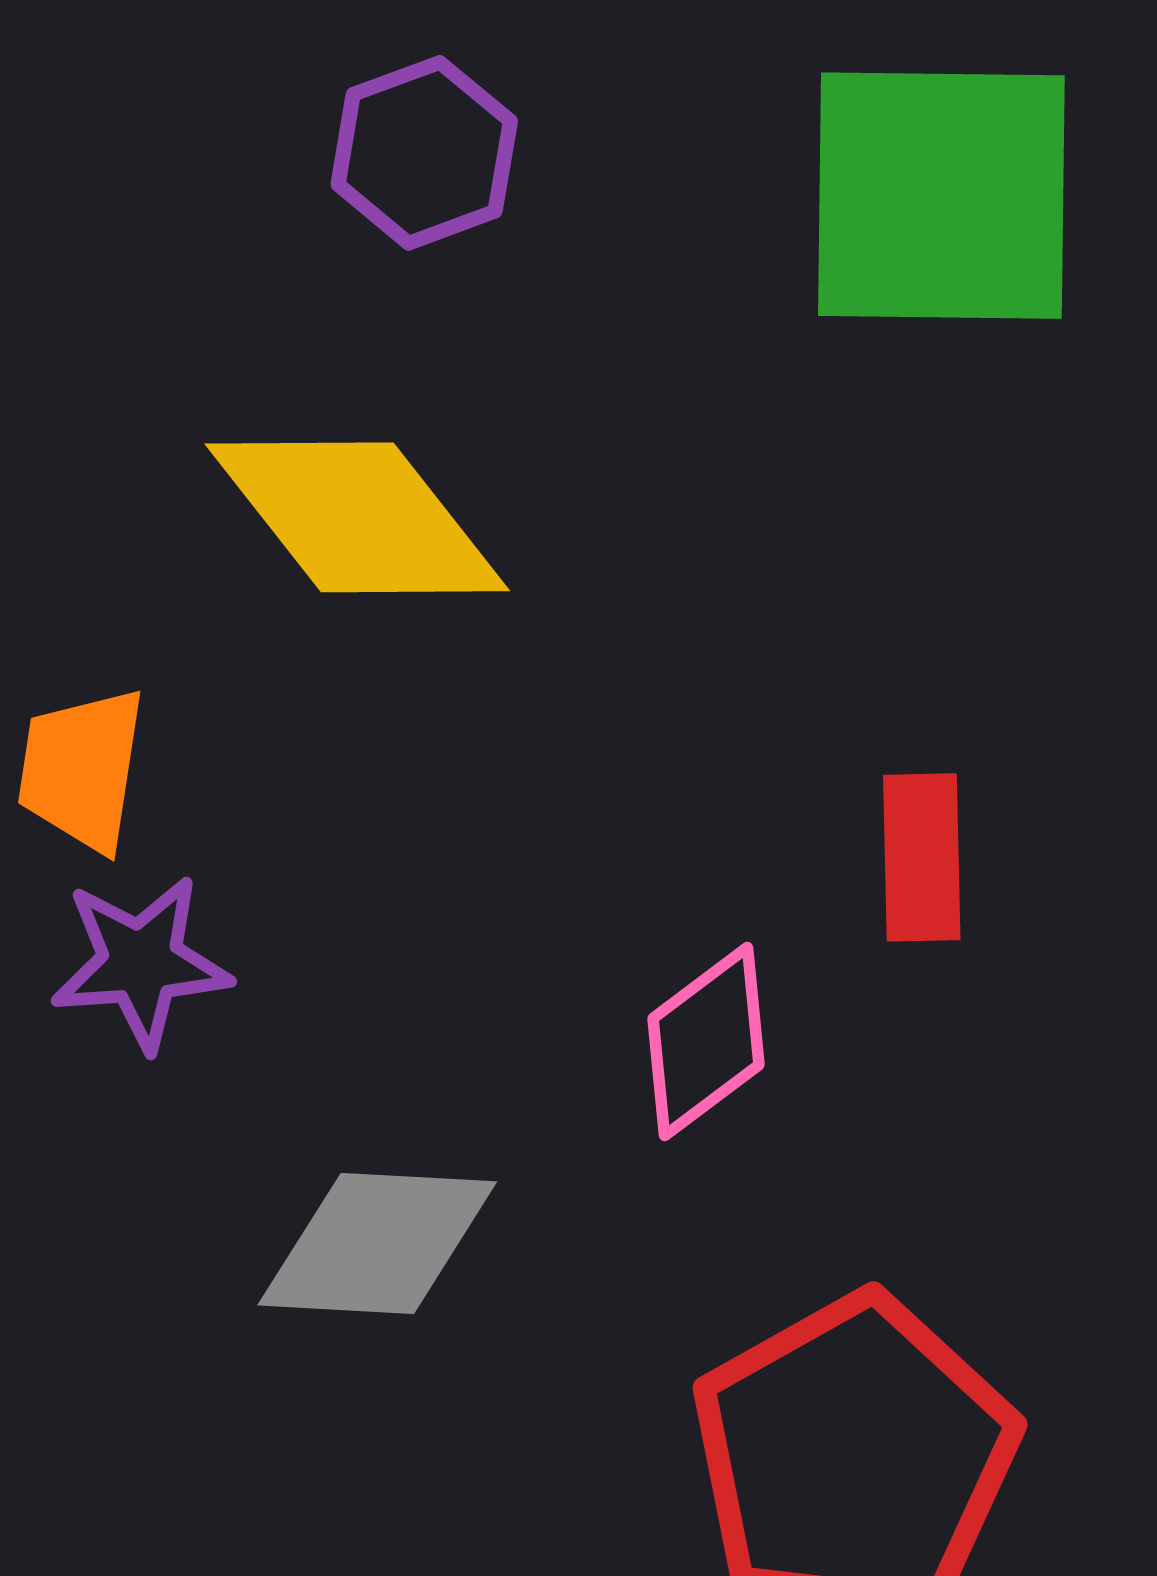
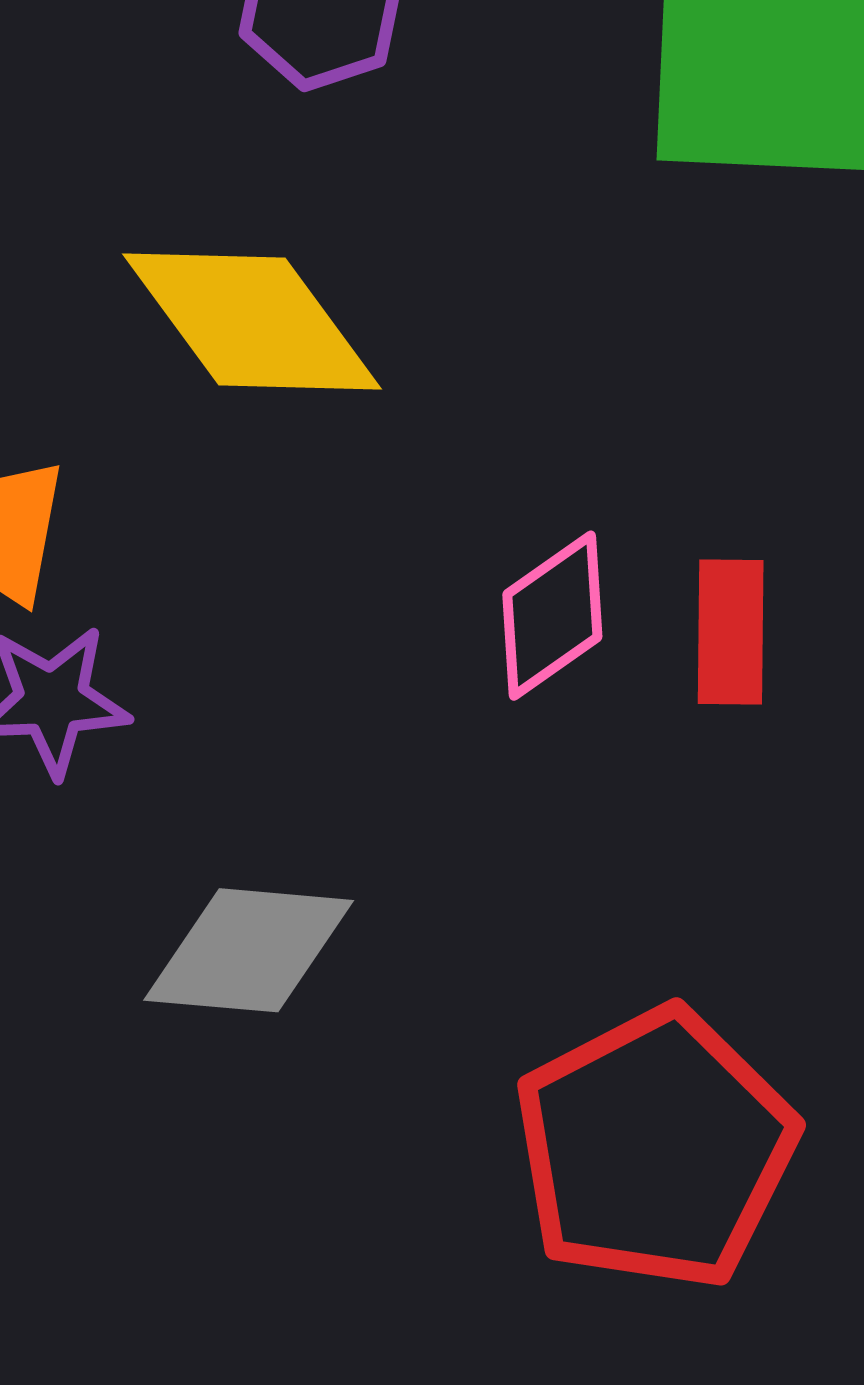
pink diamond: (706, 1042) -> (552, 616), moved

